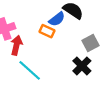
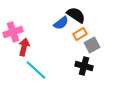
orange rectangle: (47, 31) -> (80, 34), moved, turned -56
black cross: (82, 66) -> (84, 66), turned -30

